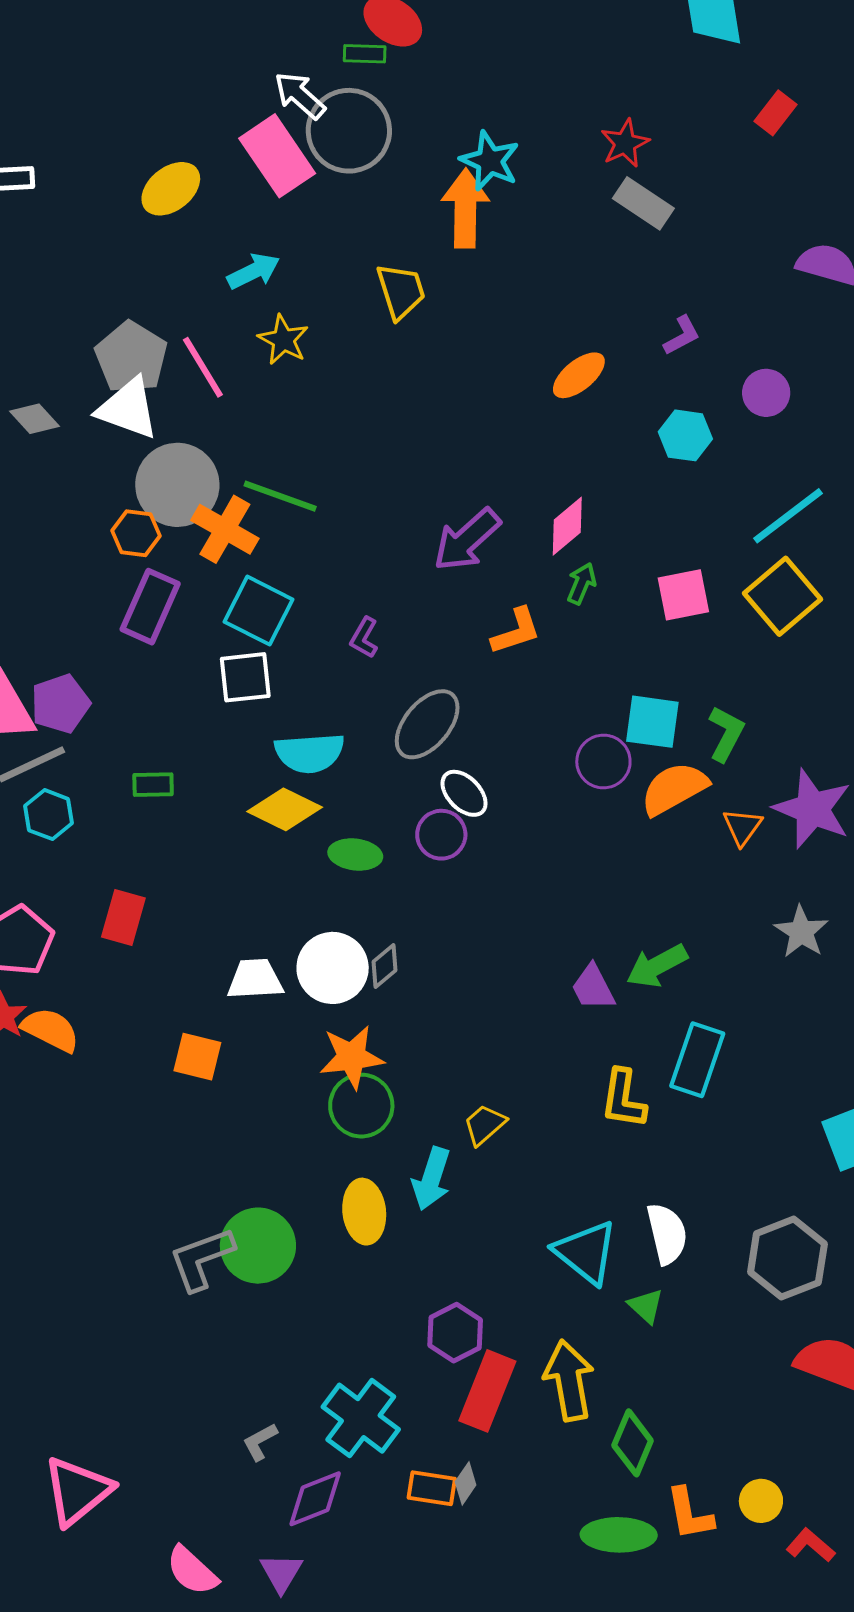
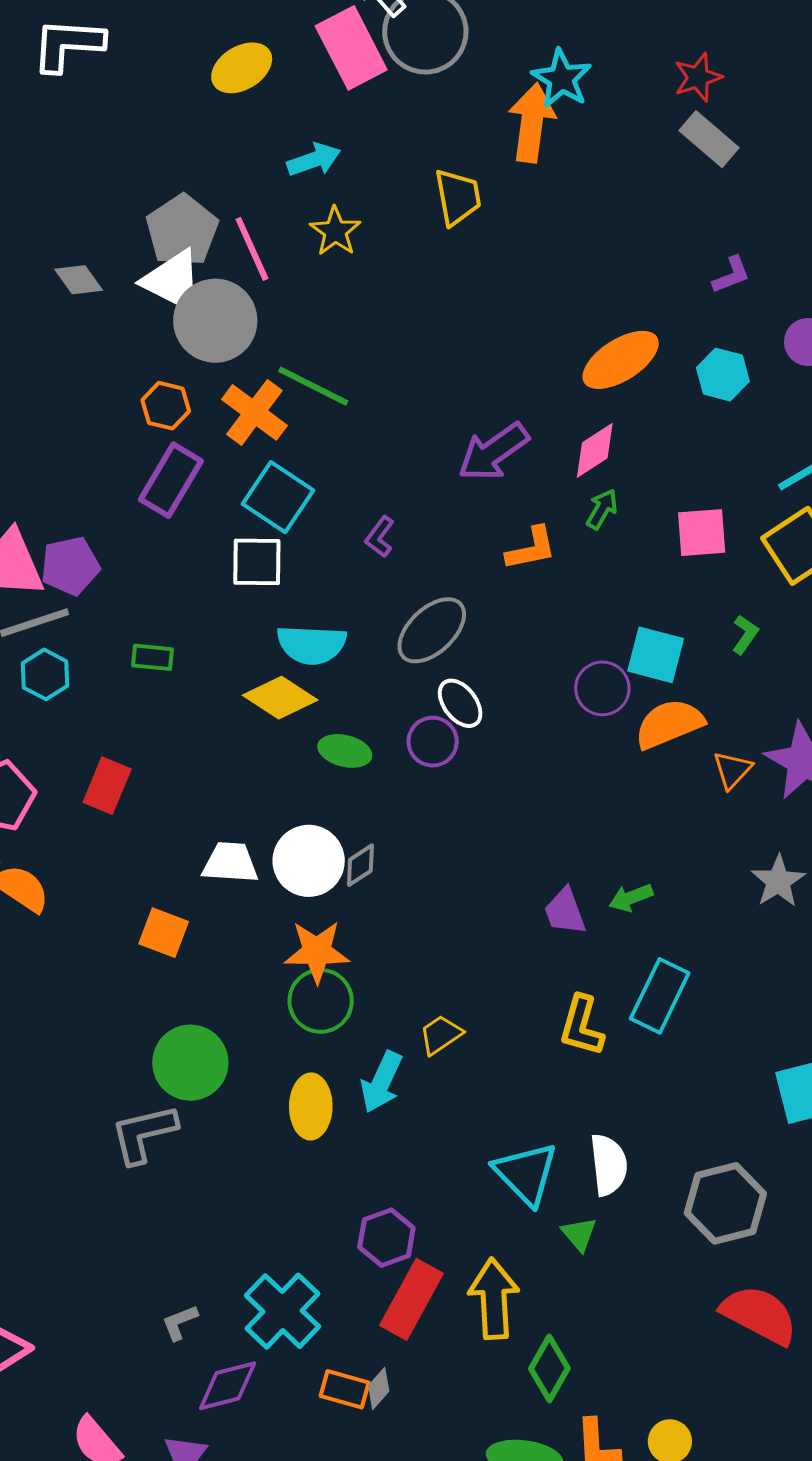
orange ellipse: (579, 375) -> (621, 360), moved, size x1.4
gray circle: (177, 485) -> (215, 321), moved
green L-shape: (726, 734) -> (745, 635), moved, size x0.7
green arrow: (657, 966) -> (631, 898), size x0.7
green circle: (258, 1246) -> (190, 1063), moved

